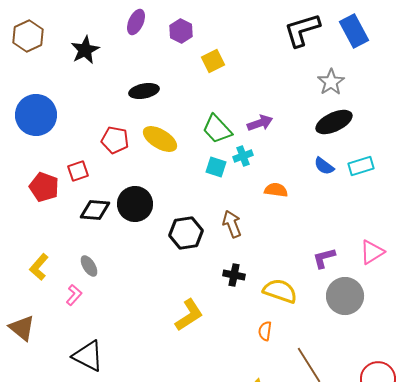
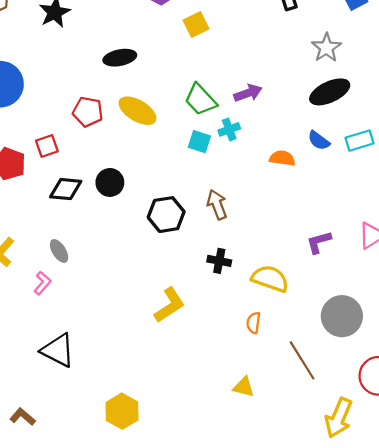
orange semicircle: (276, 190) -> (282, 158), moved
black circle: (135, 204) -> (110, 182), size x0.7
gray circle: (345, 296) -> (342, 316), moved

